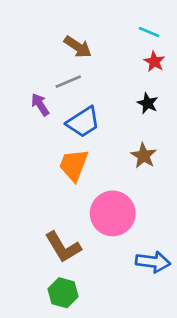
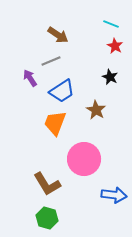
brown star: (144, 156) -> (96, 110), moved

